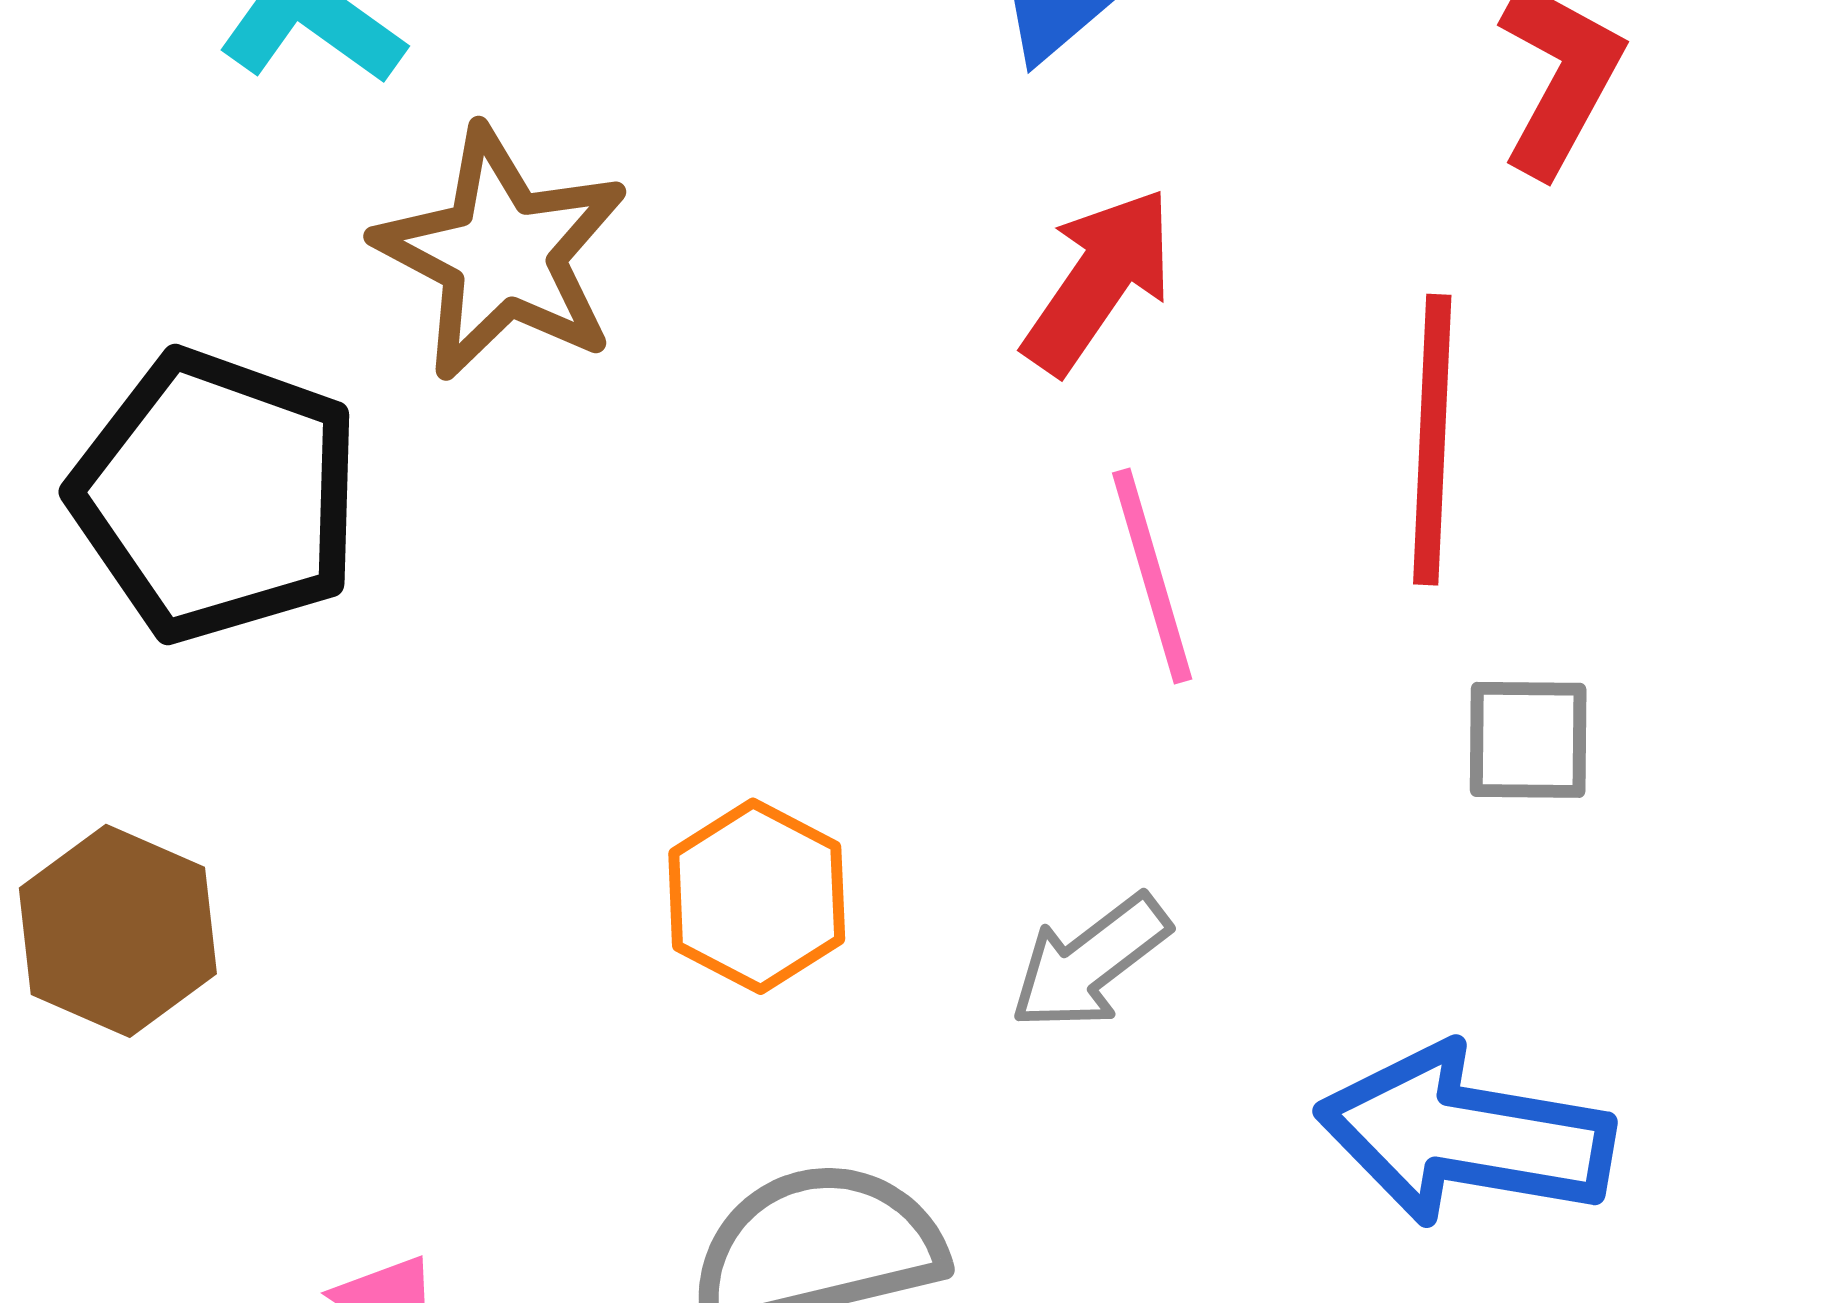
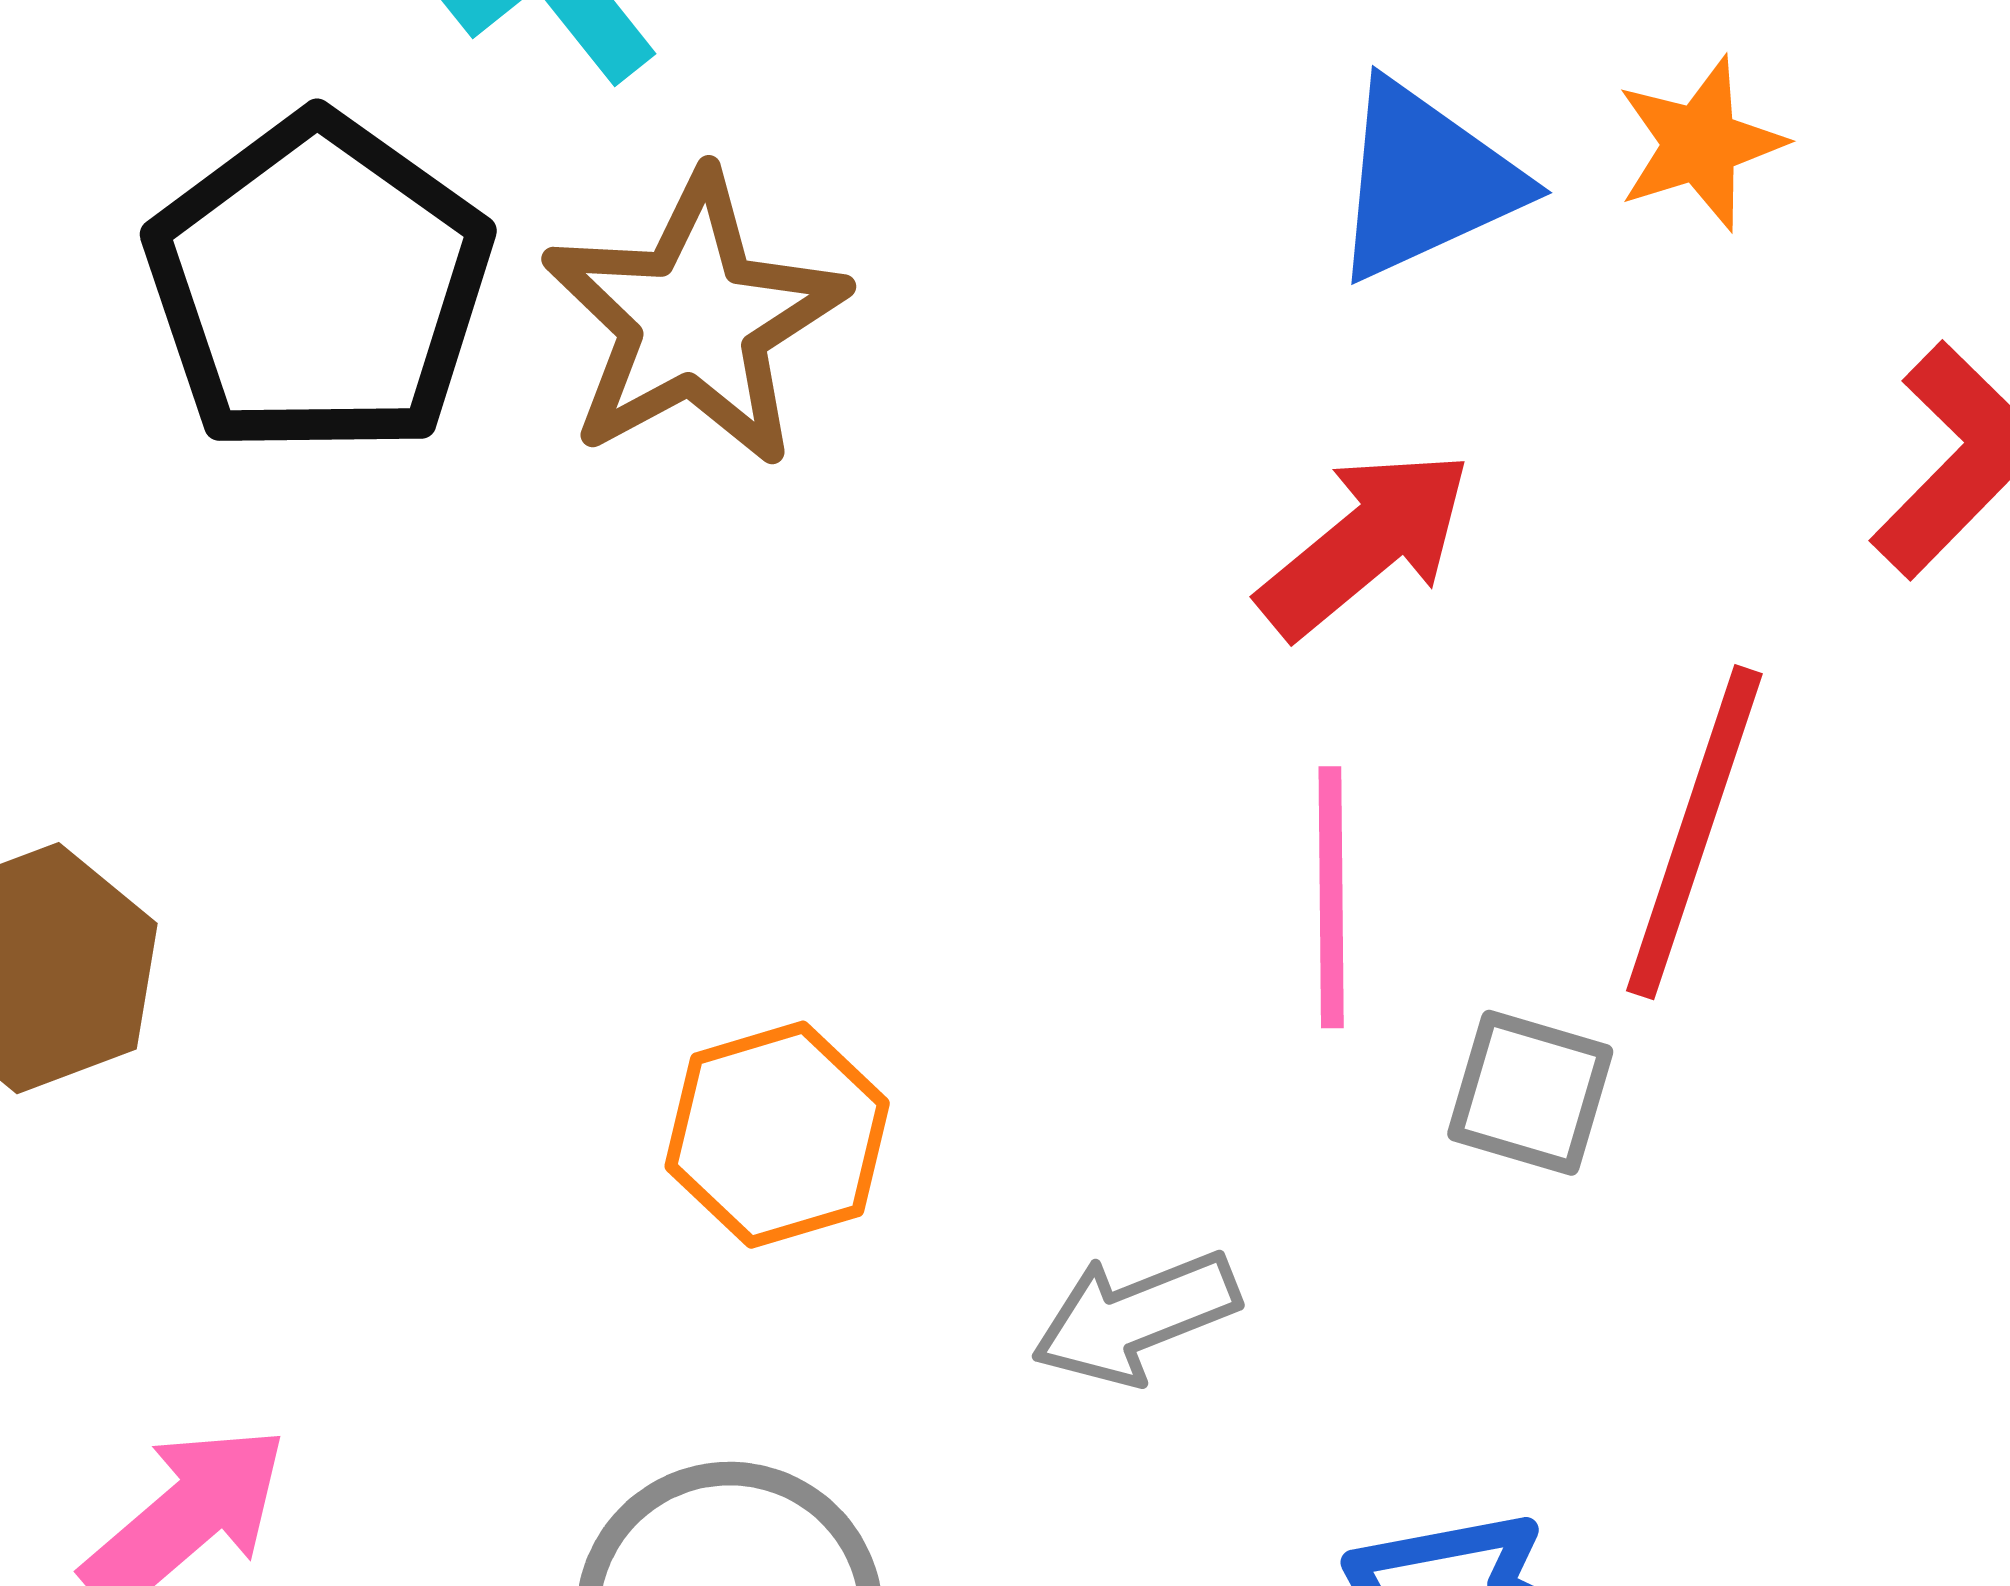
black pentagon: (216, 496) -> (319, 286), moved
gray square: (1528, 740) -> (1530, 1093), moved

